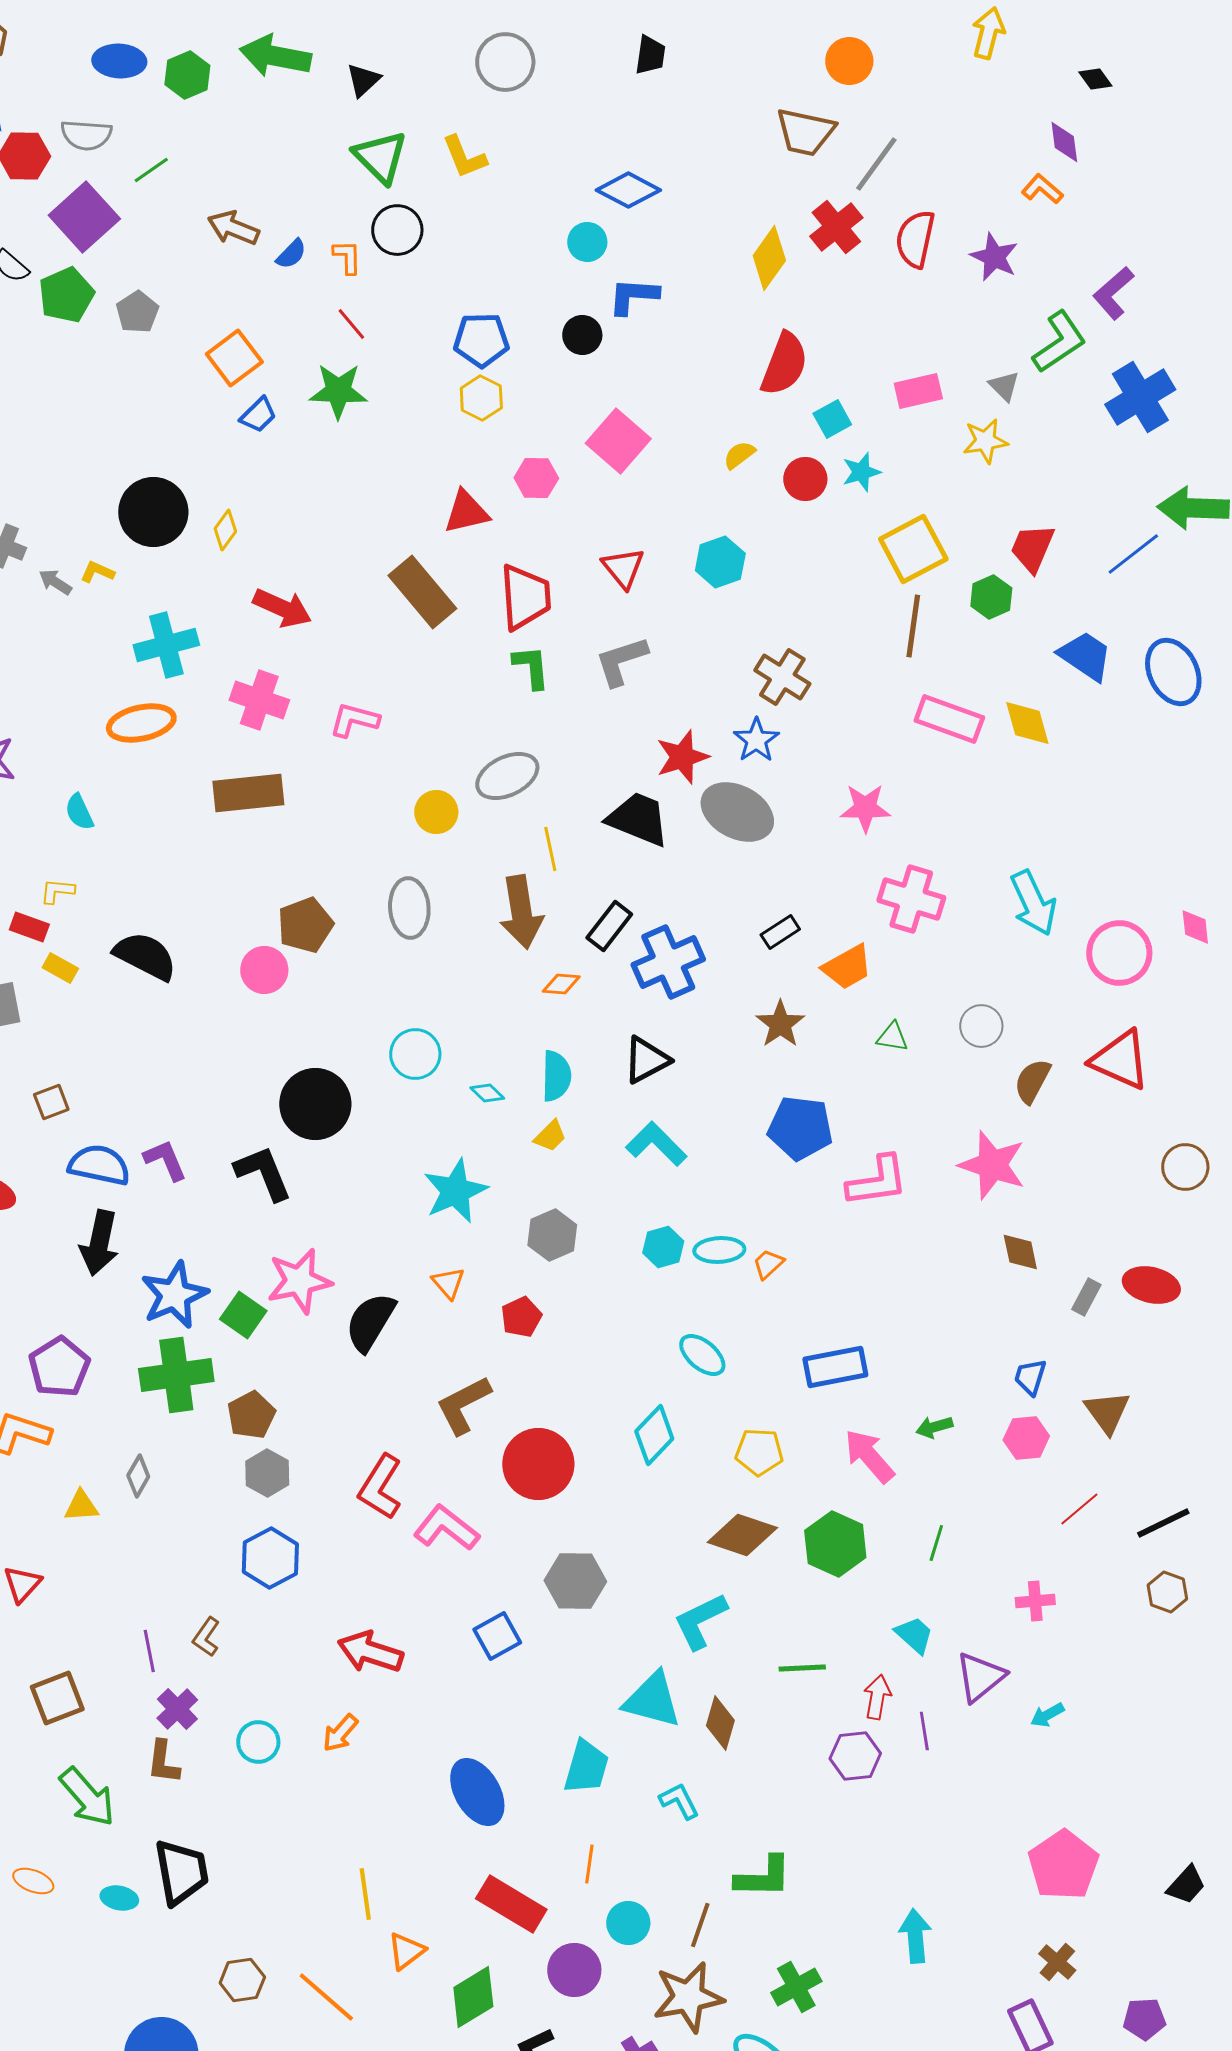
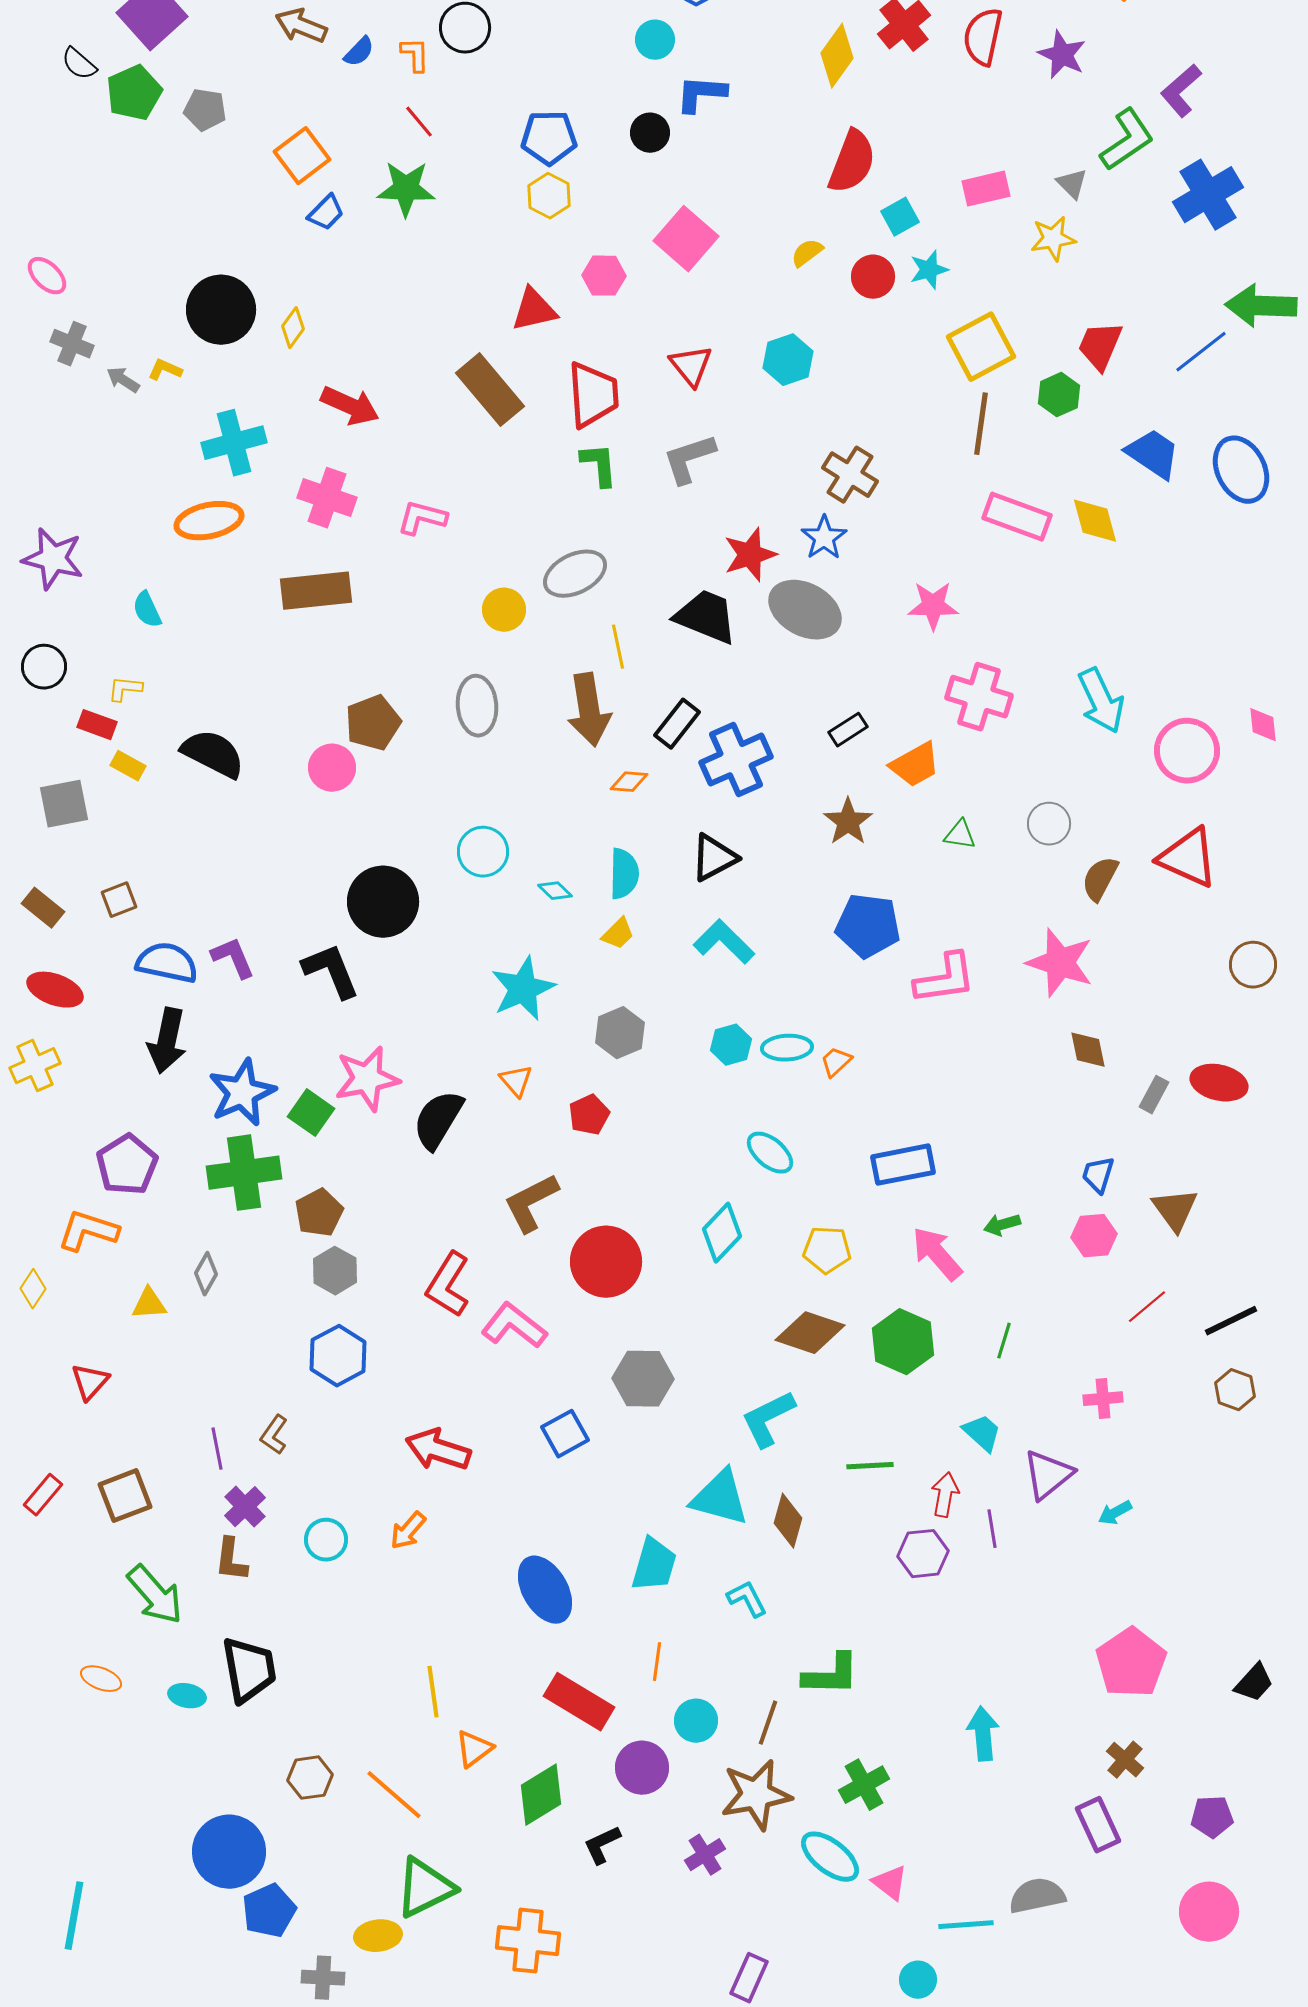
gray pentagon: (137, 312) -> (205, 110), turned -30

